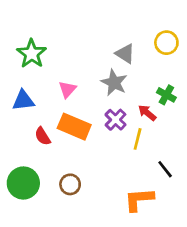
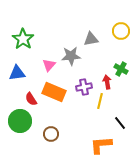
gray triangle: (125, 54) -> (91, 39), turned -42
gray star: (114, 83) -> (71, 56), moved, turned -30
red arrow: (147, 113) -> (107, 82), turned 40
purple cross: (116, 120) -> (84, 87), turned 35
green circle: (23, 183) -> (20, 121), moved

